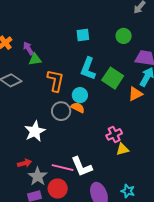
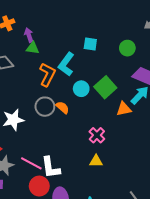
cyan square: (83, 35) -> (90, 44), moved
cyan L-shape: (88, 69) -> (66, 64), moved
cyan circle: (80, 95) -> (81, 89), moved
pink cross: (114, 134) -> (97, 135), moved, turned -35
red circle: (58, 189) -> (39, 186), moved

